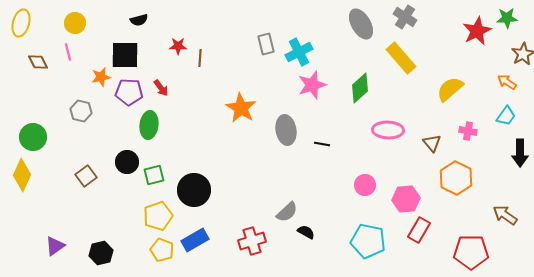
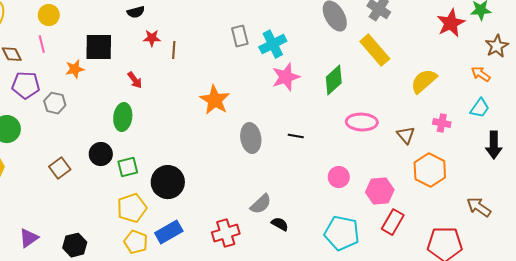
black semicircle: (139, 20) -> (136, 12), moved
purple pentagon: (129, 92) -> (26, 85), moved
gray ellipse: (286, 130) -> (251, 138), moved

